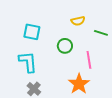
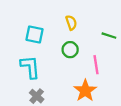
yellow semicircle: (78, 21) -> (71, 23), moved, turned -96

